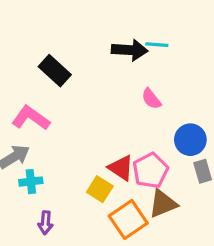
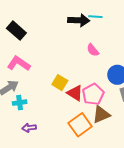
black rectangle: (55, 71) -> (16, 31), moved
yellow square: (100, 189) -> (60, 83), moved
purple arrow: (45, 223) -> (29, 128), turned 80

